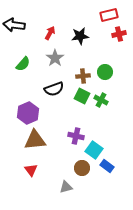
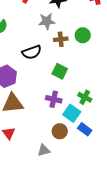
gray star: (55, 58) -> (47, 21), moved, turned 30
green square: (82, 96) -> (60, 71), moved
green cross: (101, 100) -> (85, 97), moved

